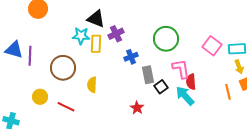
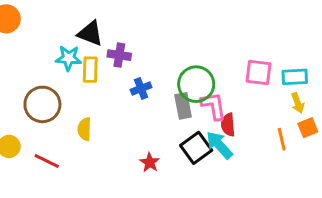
purple cross: (116, 34) -> (119, 55), turned 35
green circle: (166, 39) -> (196, 84), moved
pink square: (212, 46) -> (259, 73), turned -30
gray rectangle: (148, 75) -> (183, 106), moved
black square: (161, 87) -> (196, 148), moved, size x1.5

